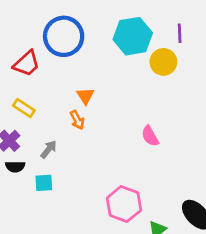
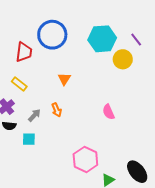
purple line: (180, 33) -> (136, 40), turned -40
red trapezoid: (27, 64) -> (24, 52), turned -45
orange arrow: (77, 120) -> (57, 110), moved

